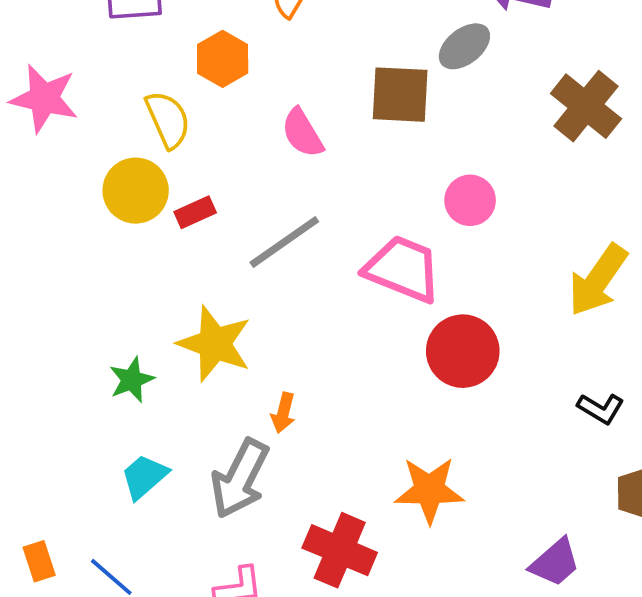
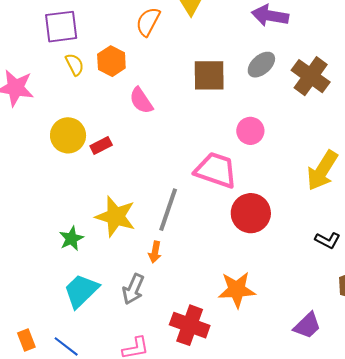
gray ellipse: (464, 46) -> (261, 65), moved
yellow semicircle: (168, 120) -> (75, 64), moved, size x0.7
pink semicircle: (302, 133) -> (141, 101), moved
gray line: (284, 242) -> (168, 210), moved, turned -33
cyan trapezoid: (144, 477) -> (81, 291), size x1.4
gray arrow: (240, 479) -> (133, 289), size x0.7

